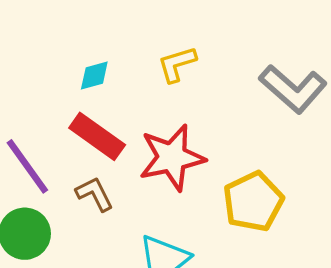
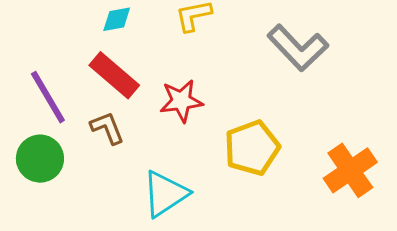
red star: (172, 158) -> (181, 101), size x0.7

